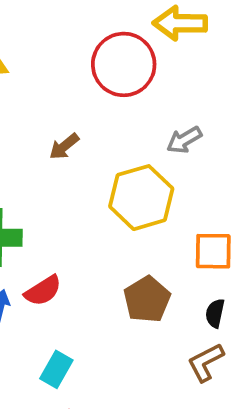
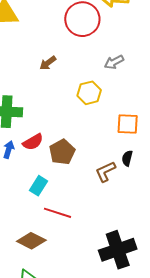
yellow hexagon: (141, 198) -> (89, 93), size x0.7
brown pentagon: (147, 299) -> (62, 152), moved
brown L-shape: (206, 362) -> (105, 172), moved

